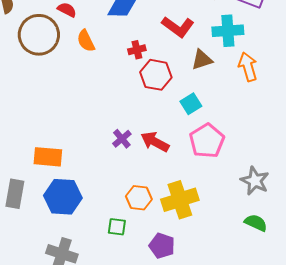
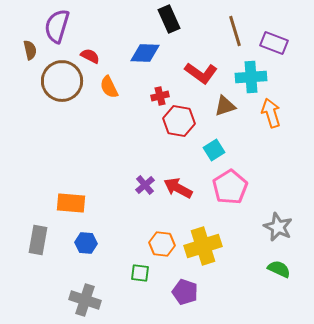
blue hexagon: (63, 197) -> (86, 243), size x0.6

